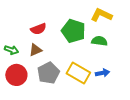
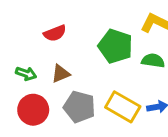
red semicircle: (38, 29) -> (55, 33), moved
gray pentagon: (48, 73) -> (79, 107), turned -30

